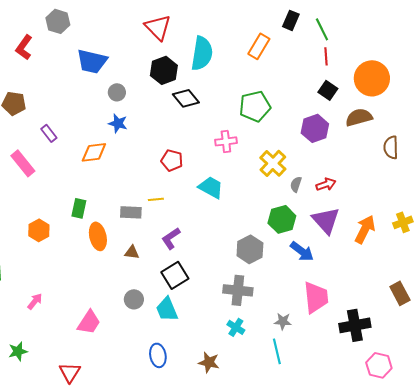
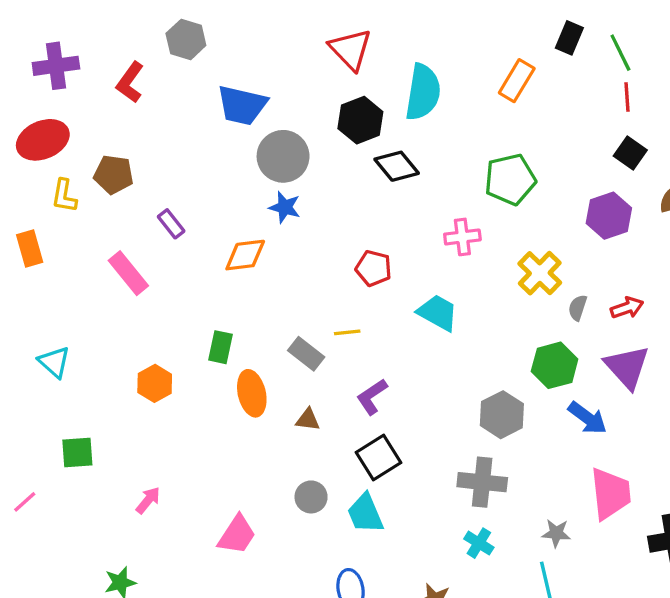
gray circle: (117, 92) -> (283, 156), size x1.8
gray rectangle: (131, 212) -> (306, 354), turned 35

